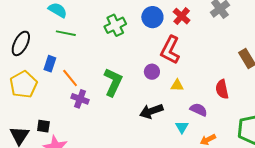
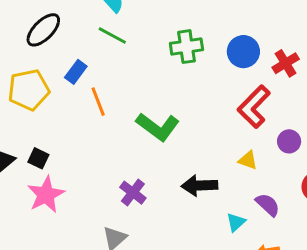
purple circle: (152, 72) -> (289, 141), moved
green L-shape: (113, 82) -> (158, 127), turned 84
purple cross: (80, 99) -> (133, 193), moved

